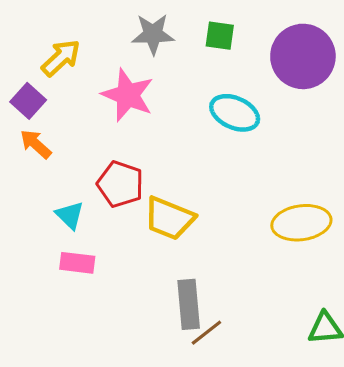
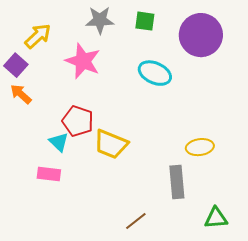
cyan triangle: (70, 215) -> (59, 142), moved
yellow ellipse: (301, 223) -> (200, 147), size x0.7
gray rectangle: (189, 304) -> (177, 182), moved

